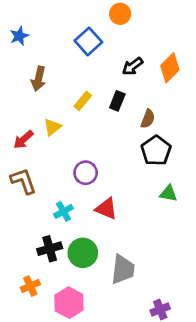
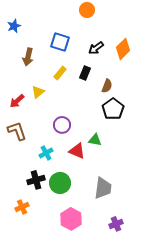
blue square: (88, 41) -> (60, 42), moved, turned -30
green triangle: (168, 193) -> (95, 140), moved
gray trapezoid: (123, 269) -> (103, 188), moved
pink hexagon: (69, 303) -> (71, 219), moved

